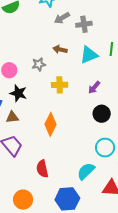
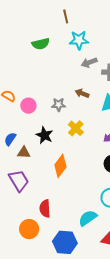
yellow cross: (60, 85) -> (76, 128), turned 35
black star: (18, 93) -> (44, 135), moved
orange circle: (23, 200) -> (29, 229), moved

